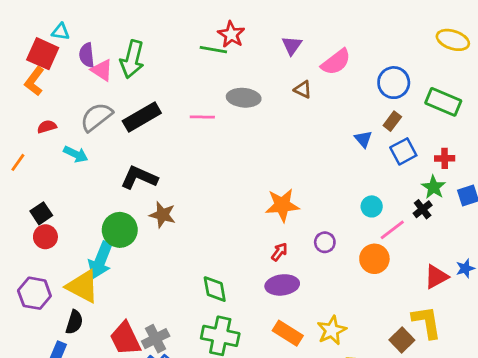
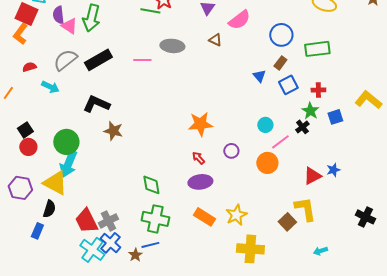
green rectangle: (443, 102) -> (317, 49), turned -30
green circle: (120, 230) -> (66, 142), moved
red arrow: (279, 252) -> (198, 158), turned -80

